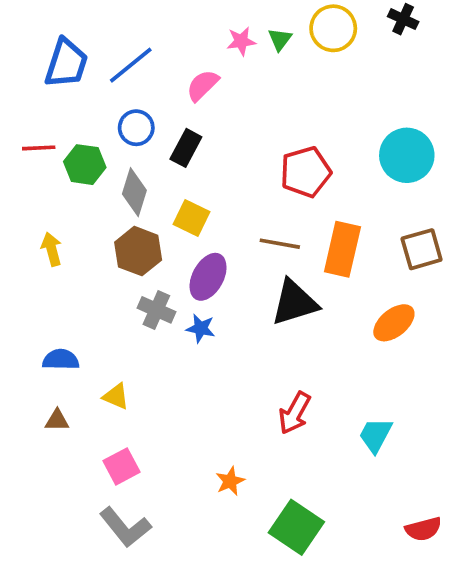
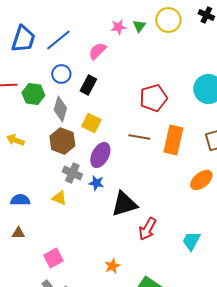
yellow arrow: (52, 249) -> (15, 140), turned -54
black triangle: (295, 303) -> (124, 204), moved
yellow triangle: (116, 396) -> (59, 198), moved

